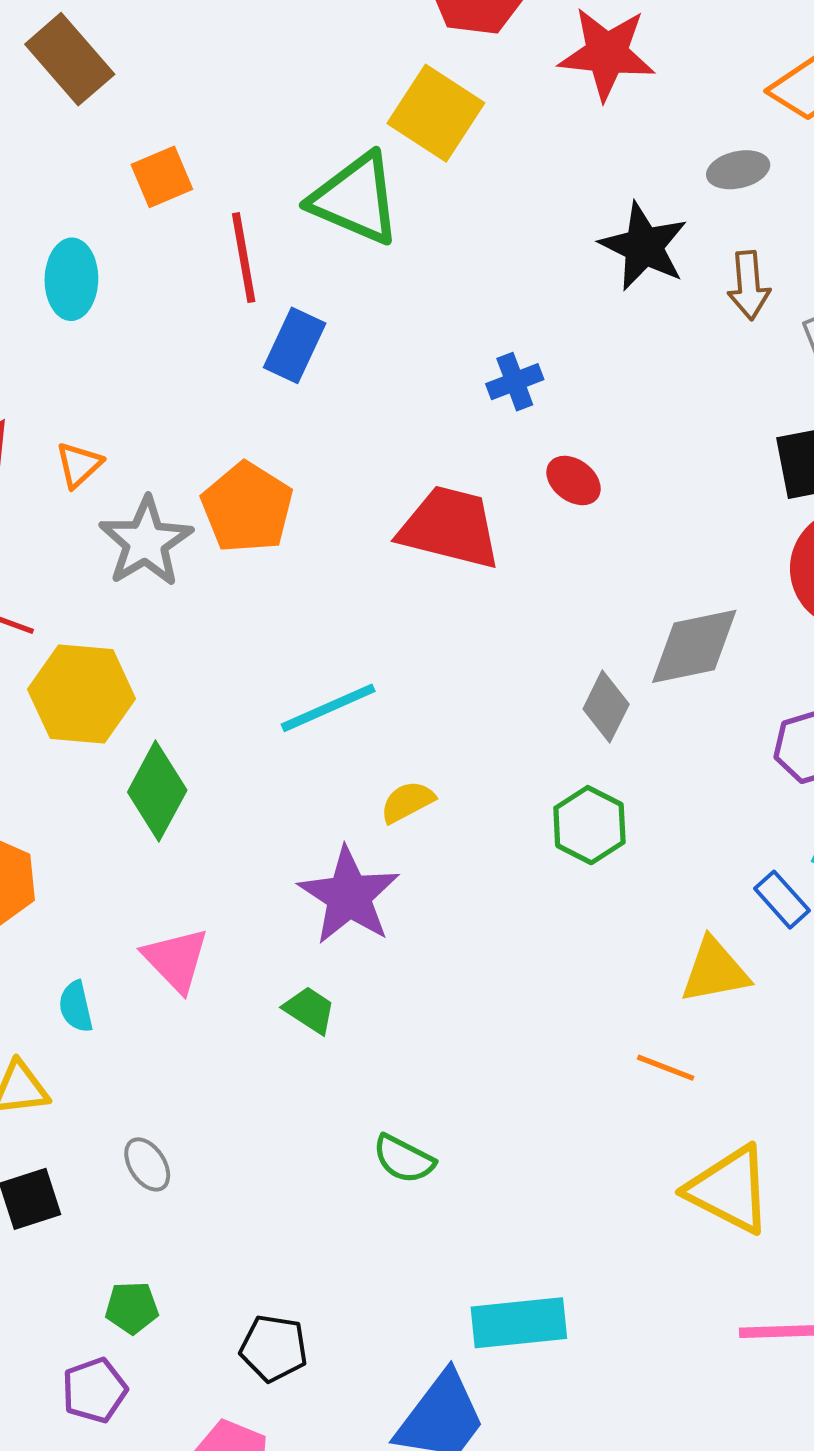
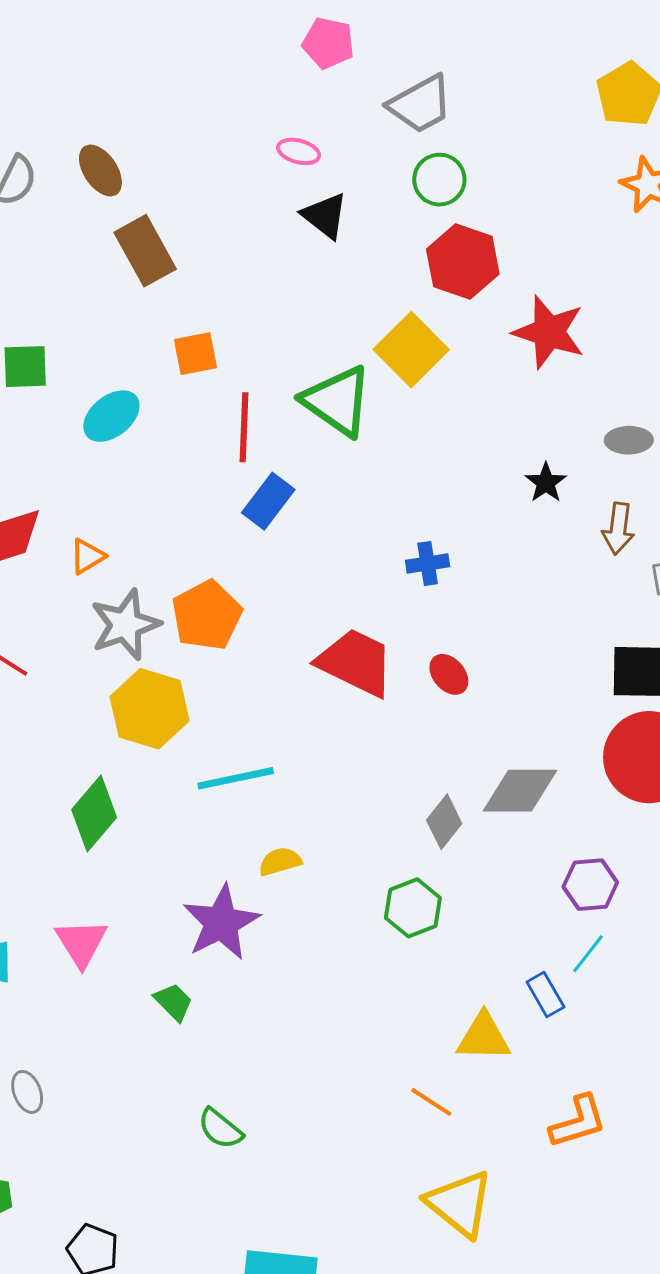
black star: (644, 246) -> (546, 483), size x0.6
cyan ellipse: (71, 279) -> (111, 416), turned 38
red ellipse: (574, 480) -> (449, 674), moved
yellow hexagon: (82, 694) -> (150, 709), moved

